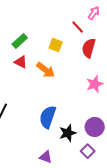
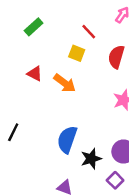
red line: (78, 27) -> (89, 32), moved
green rectangle: (20, 41) -> (34, 27), moved

